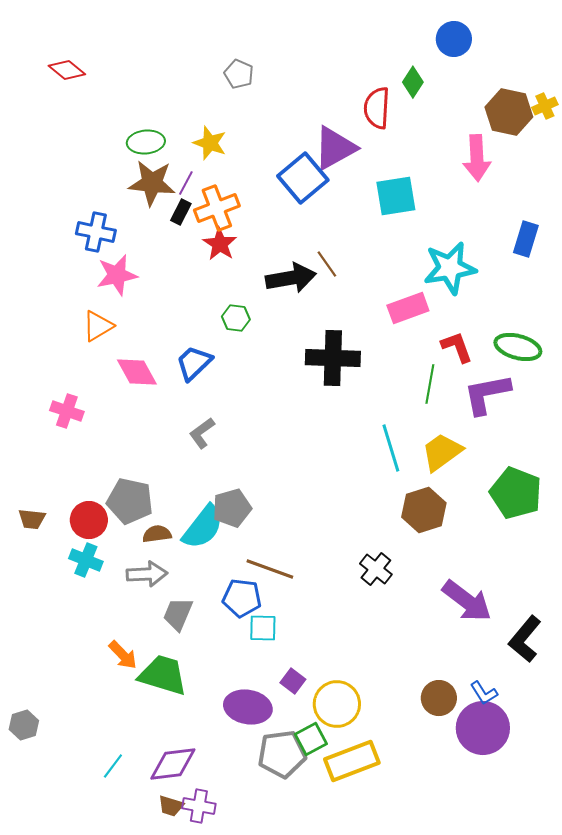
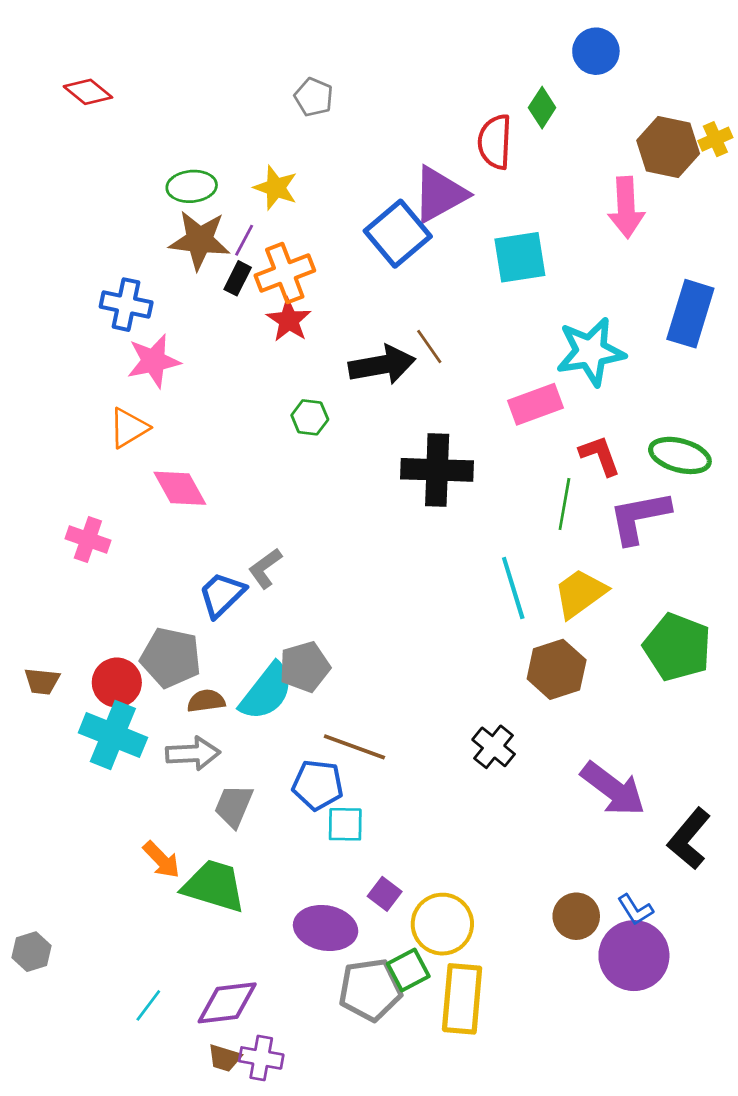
blue rectangle: (526, 239) -> (690, 314), size x1.4
blue trapezoid: (194, 363) -> (222, 595), moved
cyan cross: (86, 560) -> (113, 735), size x1.5
yellow rectangle: (352, 761) -> (462, 999), turned -64

